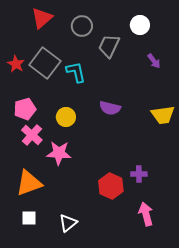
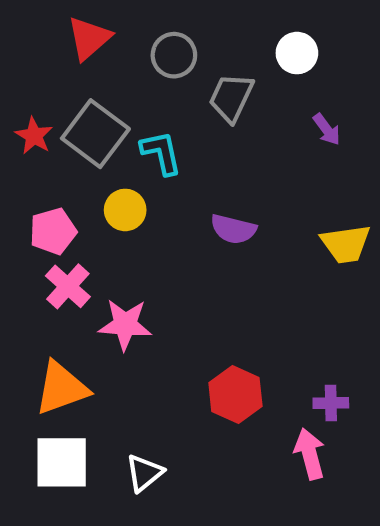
yellow circle: (66, 117) -> (125, 210), moved
purple cross: (139, 174) -> (331, 403), moved
white square: (29, 218) -> (62, 462), size x1.8

